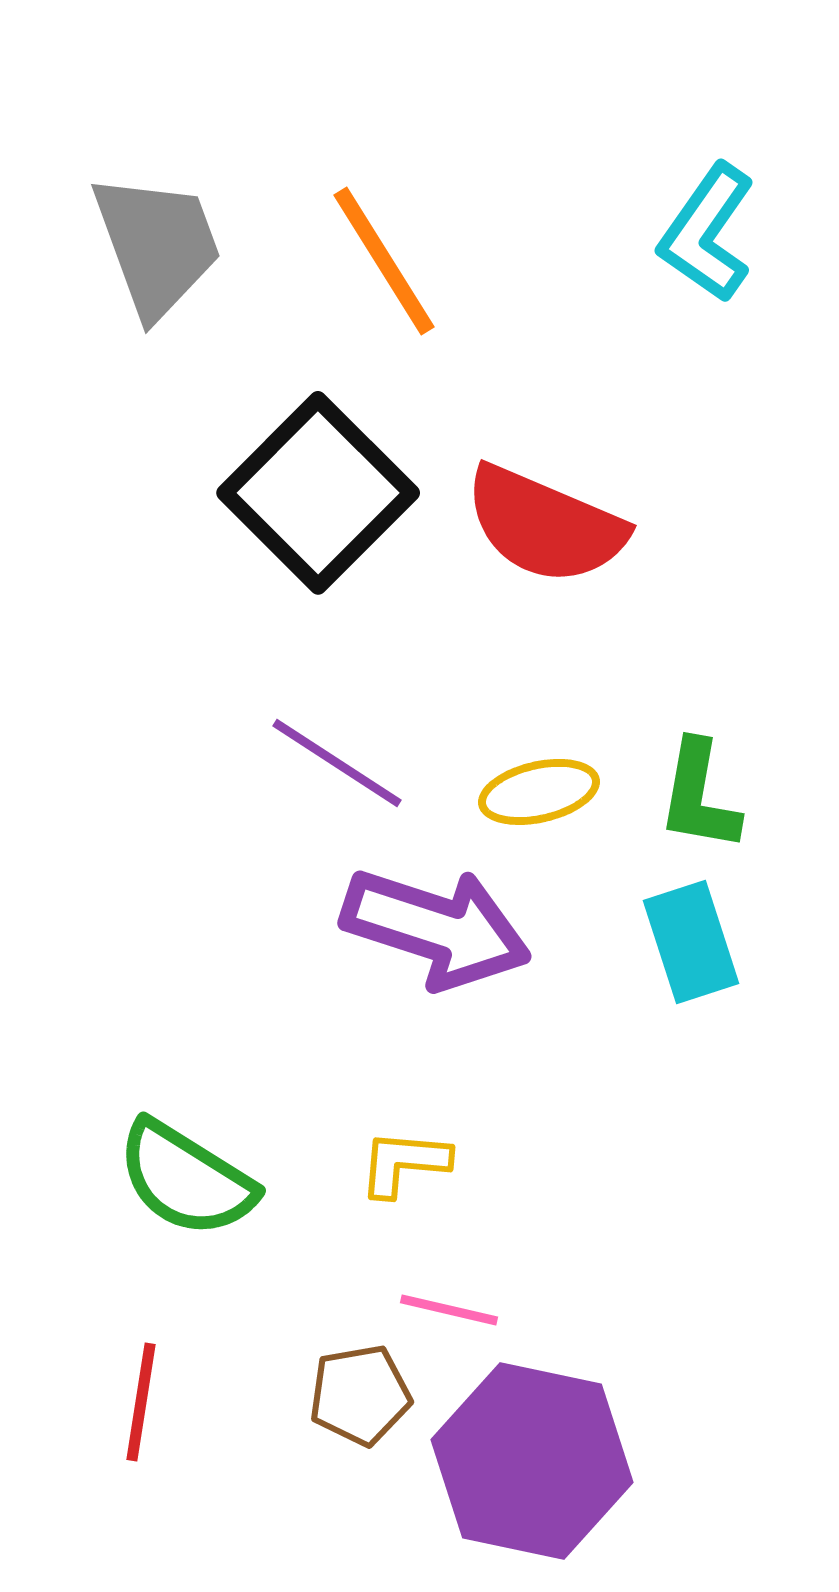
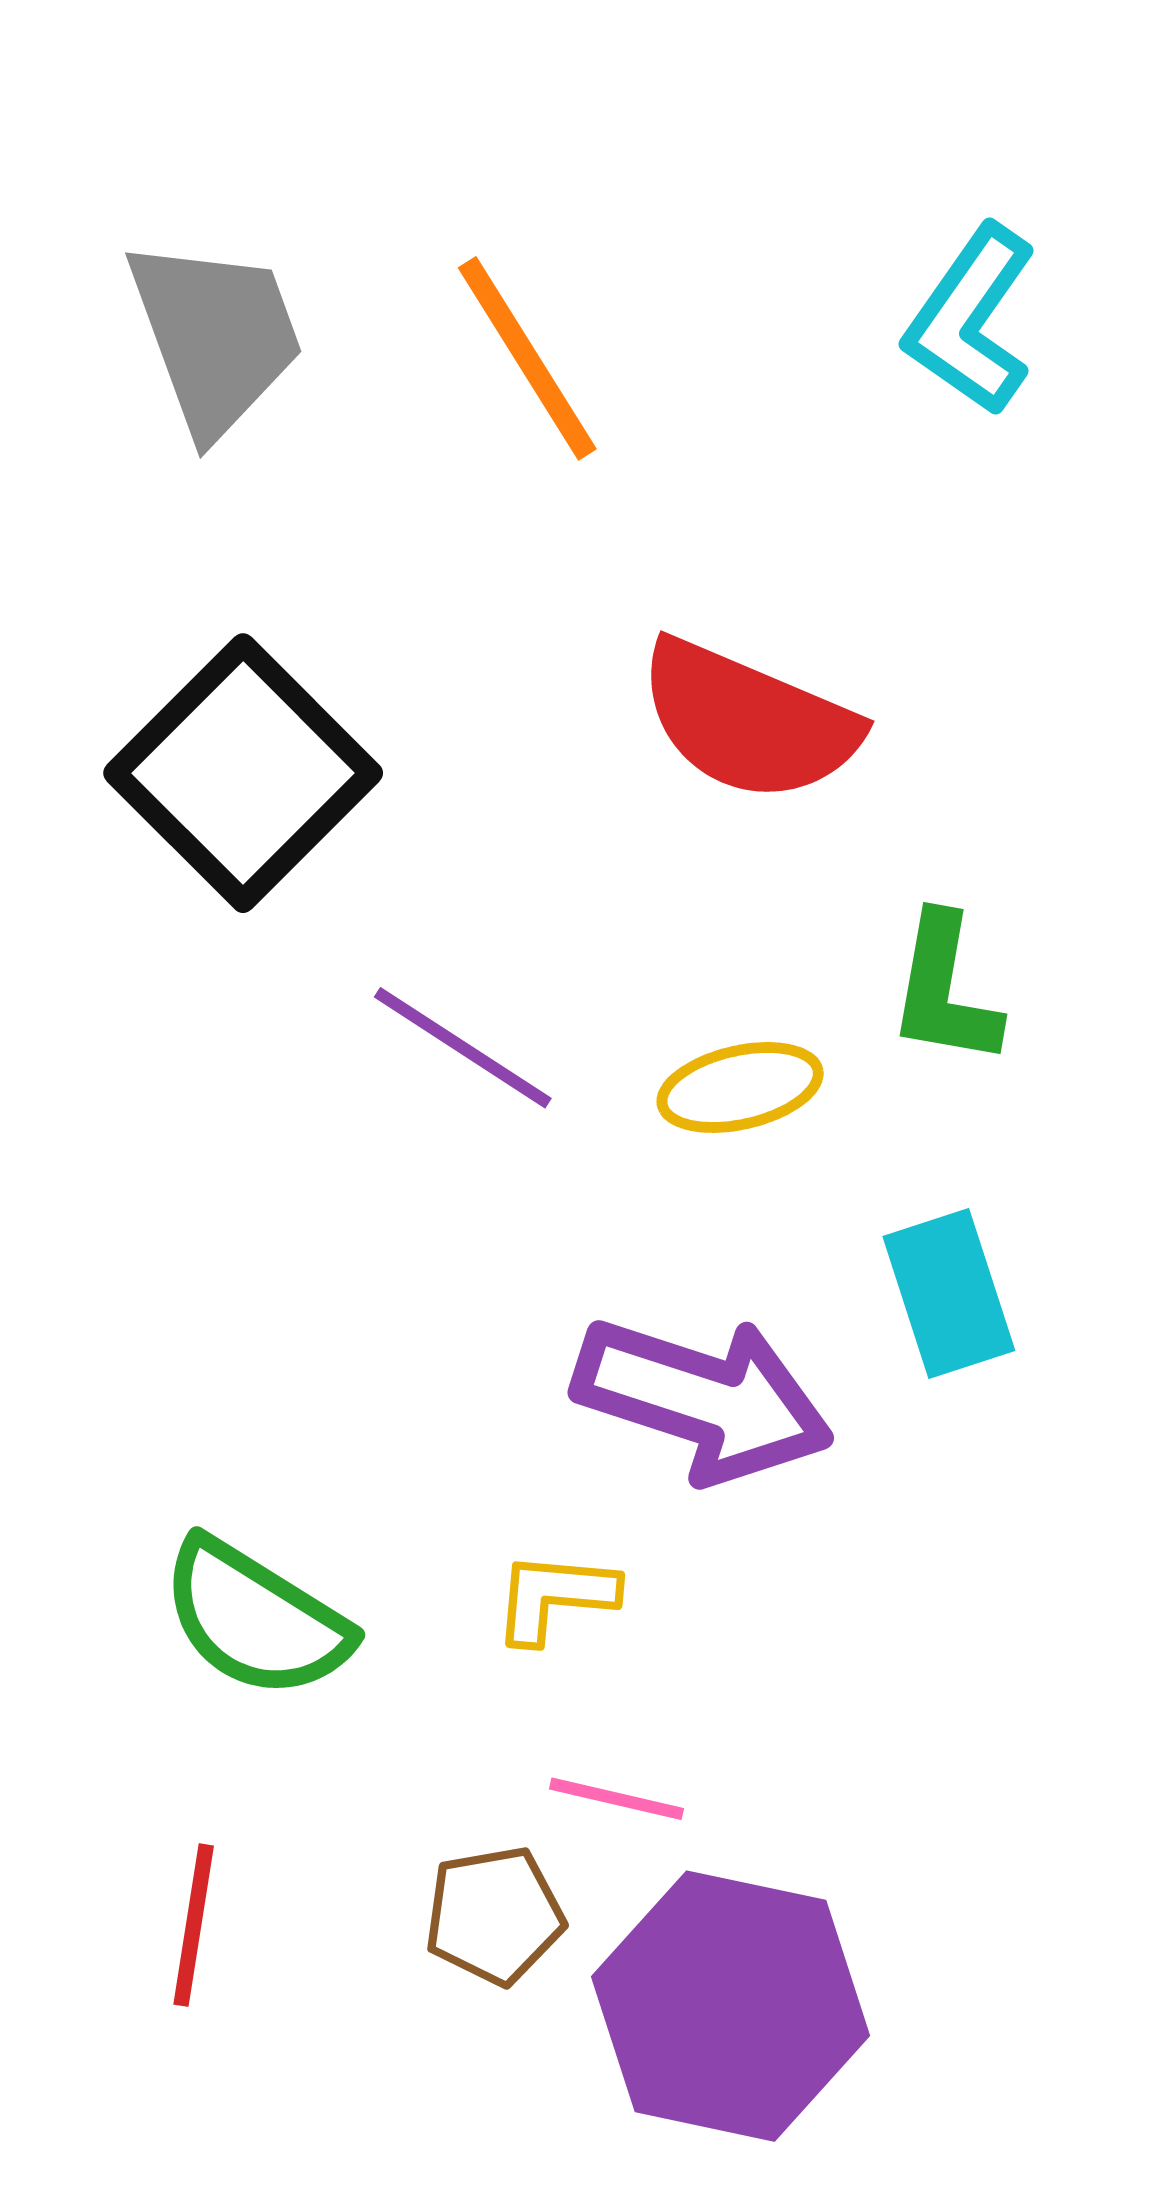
black square: (318, 493) -> (243, 773), moved
green L-shape: (699, 796) -> (945, 990), moved
purple arrow: (436, 928) -> (703, 1399), moved

